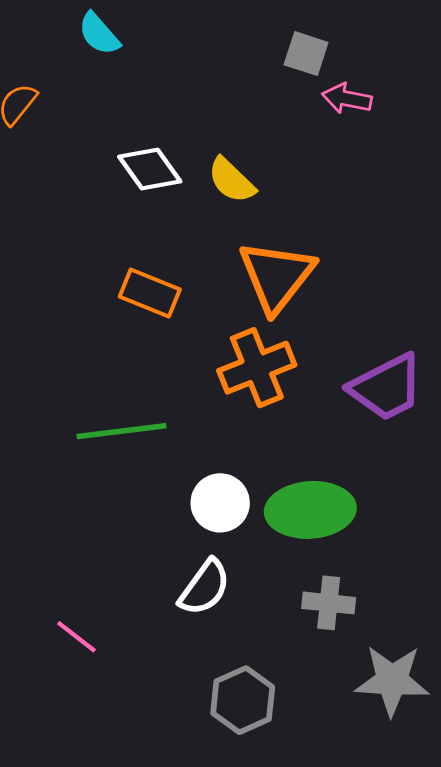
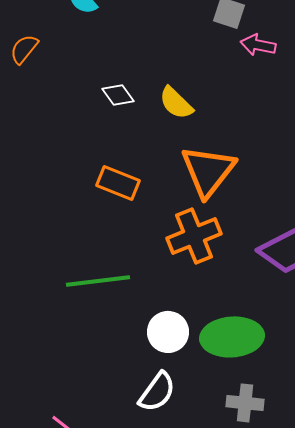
white diamond: (150, 169) -> (118, 95), size x0.7

